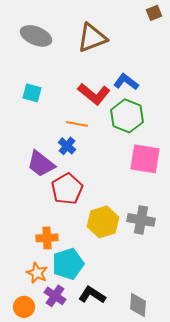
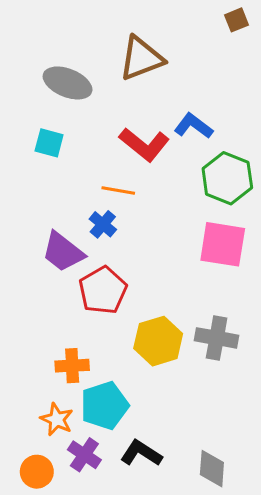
gray ellipse: (36, 36) -> (68, 83), moved
green hexagon: (127, 116) -> (227, 178), moved

